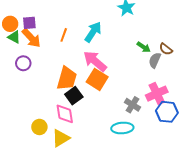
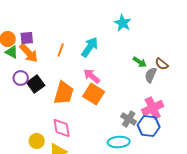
pink arrow: (95, 61) -> (92, 76), size x0.7
black square: (74, 96) -> (36, 84), moved
blue hexagon: (167, 112) -> (149, 126), moved

